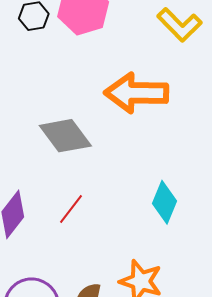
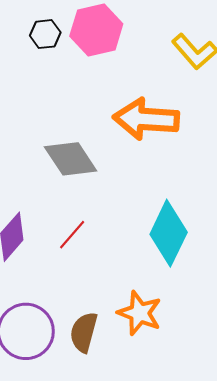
cyan diamond: (164, 202) -> (169, 233), size x1.5

